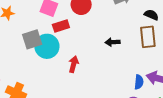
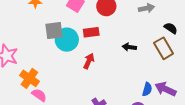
red rectangle: (61, 26) -> (91, 32), moved
brown rectangle: (148, 37) -> (164, 48), turned -35

